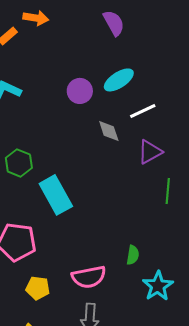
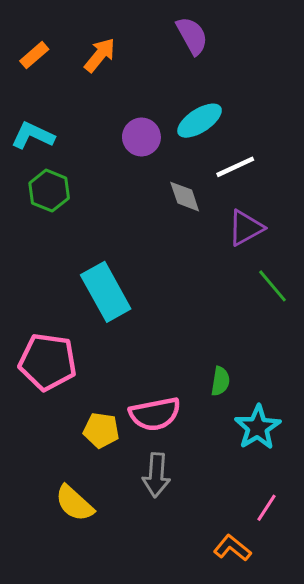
orange arrow: (36, 18) -> (100, 55), moved, turned -60
green hexagon: (19, 163) -> (49, 191), moved
green line: (168, 191) -> (272, 286), turned -45
yellow pentagon: (38, 288) -> (101, 430), moved

